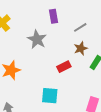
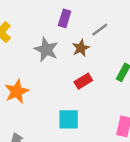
purple rectangle: (53, 16) -> (65, 18), turned 32
brown star: (81, 48) -> (81, 48), moved

